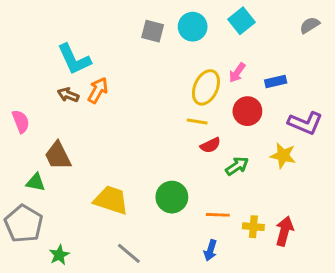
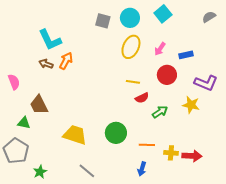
yellow ellipse: (206, 87) -> (131, 47), moved
red arrow: (284, 231) -> (192, 156), turned 78

